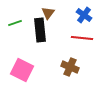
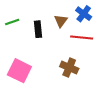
brown triangle: (48, 13) -> (61, 21), moved
black rectangle: (40, 30) -> (38, 29), size x0.7

